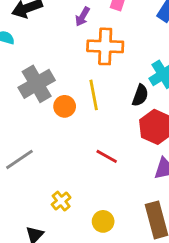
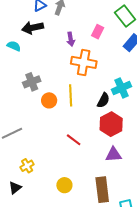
purple arrow: (82, 17) -> (71, 39), turned -48
gray cross: (37, 84) -> (32, 82), size x0.7
yellow cross: (61, 201) -> (27, 166), moved

